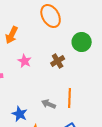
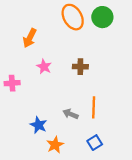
green circle: (82, 42) -> (102, 17), moved
brown cross: (58, 61) -> (80, 67), turned 32

